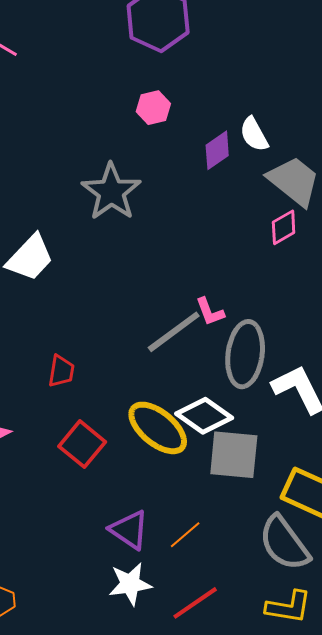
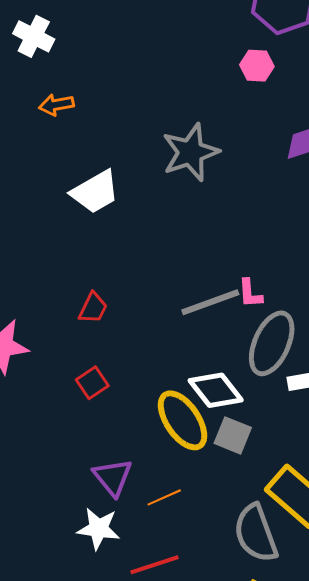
pink hexagon: (153, 108) -> (257, 66), moved
yellow ellipse: (158, 428) -> (182, 420), moved
red square: (82, 444) -> (92, 383), size x0.7
gray square: (234, 455) -> (233, 435), size x0.7

